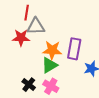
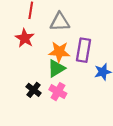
gray triangle: (36, 26) -> (60, 22), moved
red star: (21, 38) -> (25, 38), turned 30

